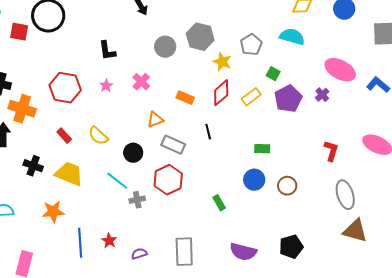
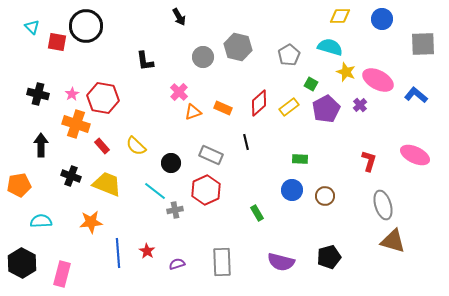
yellow star: (222, 62) -> (346, 72), moved
pink star: (106, 86) -> (72, 94), moved
orange cross: (22, 109) -> (76, 124), moved
orange triangle: (155, 120) -> (193, 112), moved

